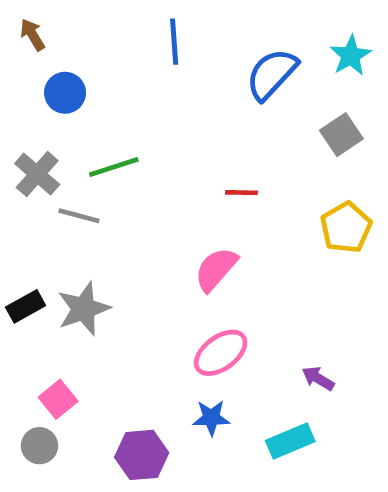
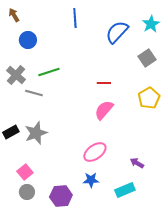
pink semicircle: (216, 269) -> (104, 110), moved
gray circle: (39, 446) -> (27, 192), moved

